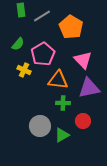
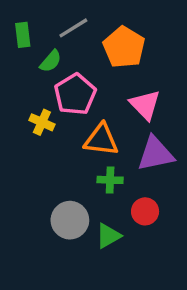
green rectangle: (21, 10) -> (23, 35), moved
green semicircle: (18, 44) -> (51, 61), moved

